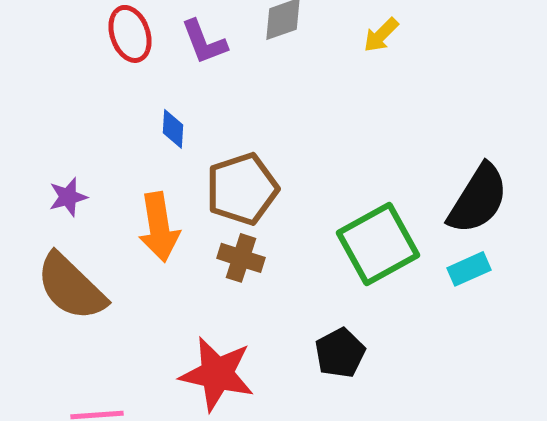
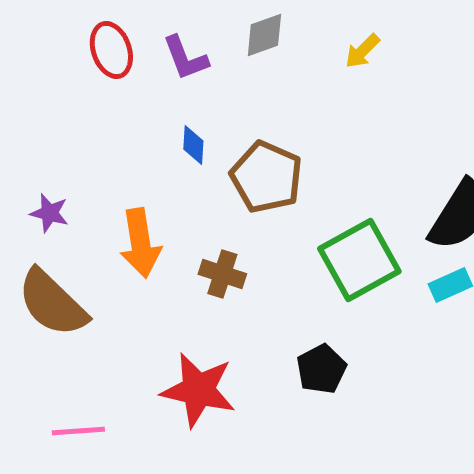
blue diamond: (173, 129) -> (193, 145), moved
brown pentagon: (242, 189) -> (266, 177), moved, turned -30
purple star: (68, 197) -> (49, 213), turned 30

